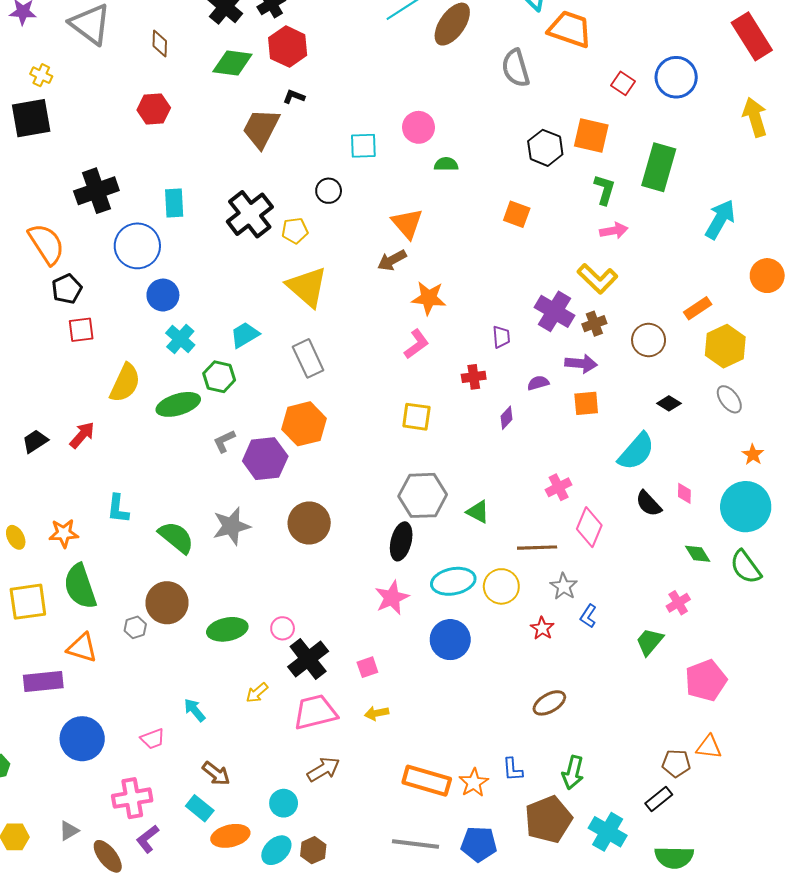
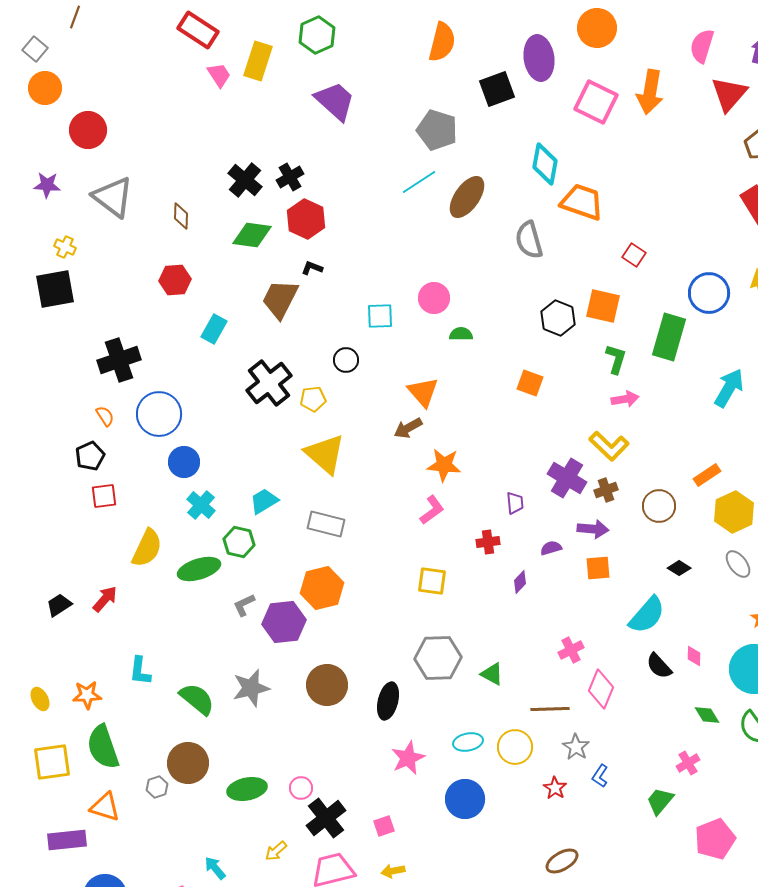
blue circle: (676, 77) -> (709, 293), moved
cyan rectangle: (174, 203) -> (214, 329), moved, turned 32
orange semicircle: (46, 244) -> (105, 416), moved, size x0.5
gray rectangle: (308, 358) -> (326, 524), turned -51
black ellipse: (401, 541) -> (388, 701), moved
cyan ellipse: (453, 581) -> (468, 742), size x0.7

